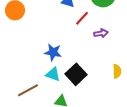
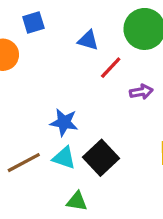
brown line: (28, 90) -> (24, 163), moved

